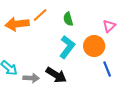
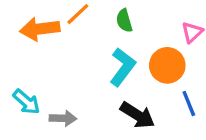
black arrow: (56, 75) -> (137, 115), moved

